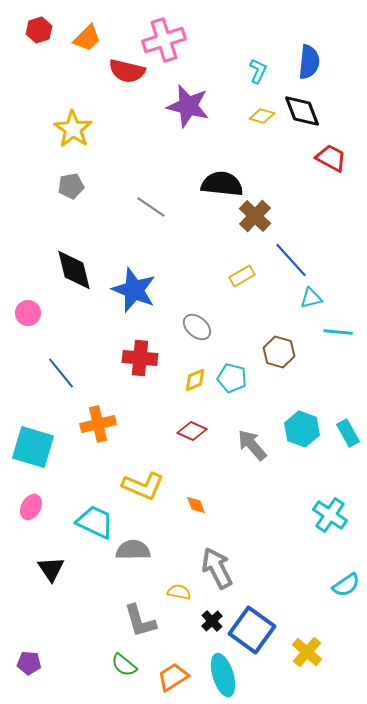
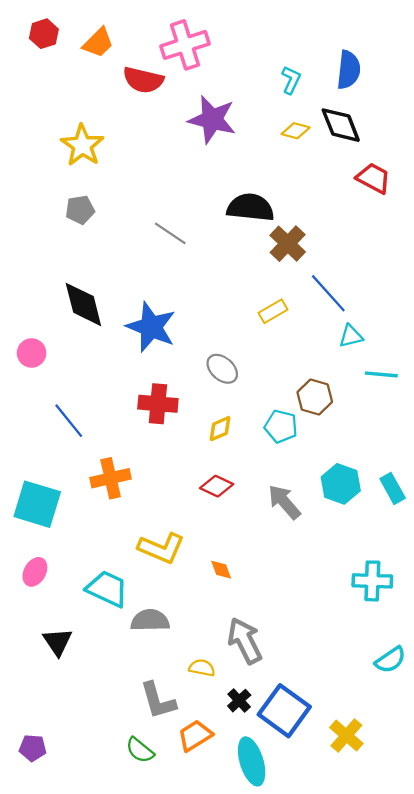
cyan pentagon: (232, 378) -> (281, 426), moved
cyan cross: (330, 515) -> (372, 581), turned -32
orange trapezoid: (173, 677) -> (195, 735), moved

